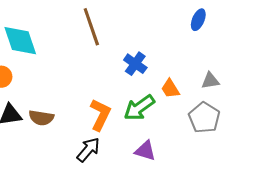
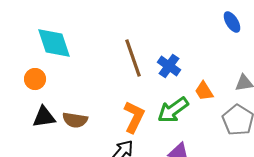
blue ellipse: (198, 20) -> (232, 22), turned -55
brown line: (91, 27) -> (133, 58), moved

